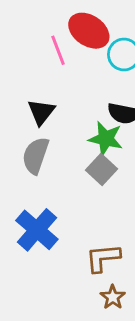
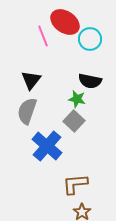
green star: (106, 139) -> (77, 99), size x0.7
blue cross: (37, 230) -> (47, 146), moved

